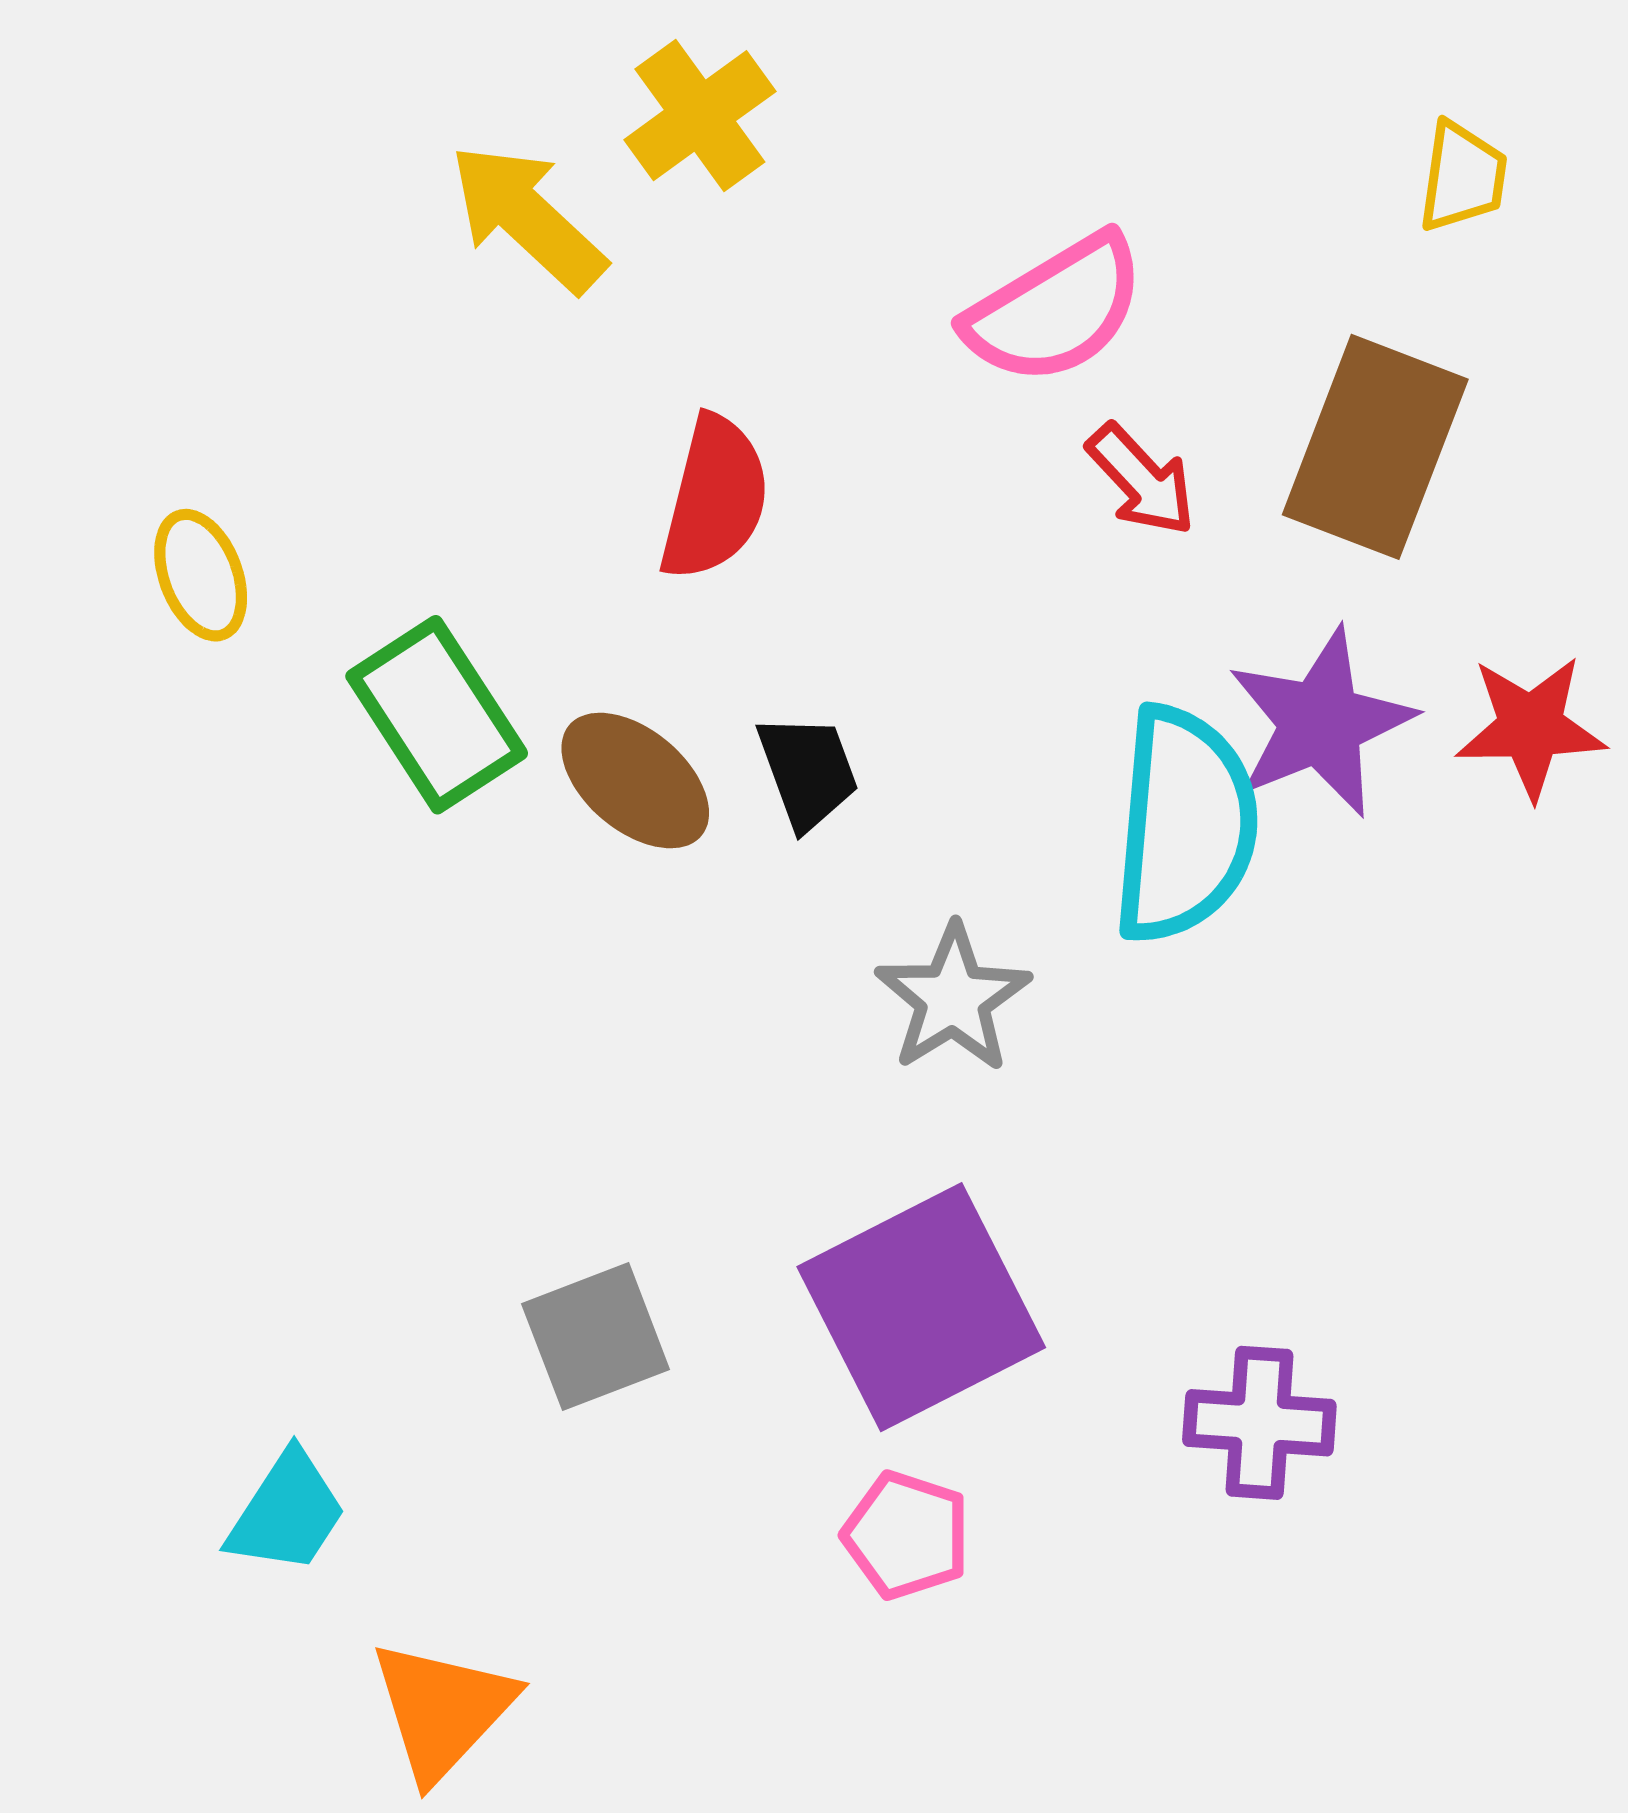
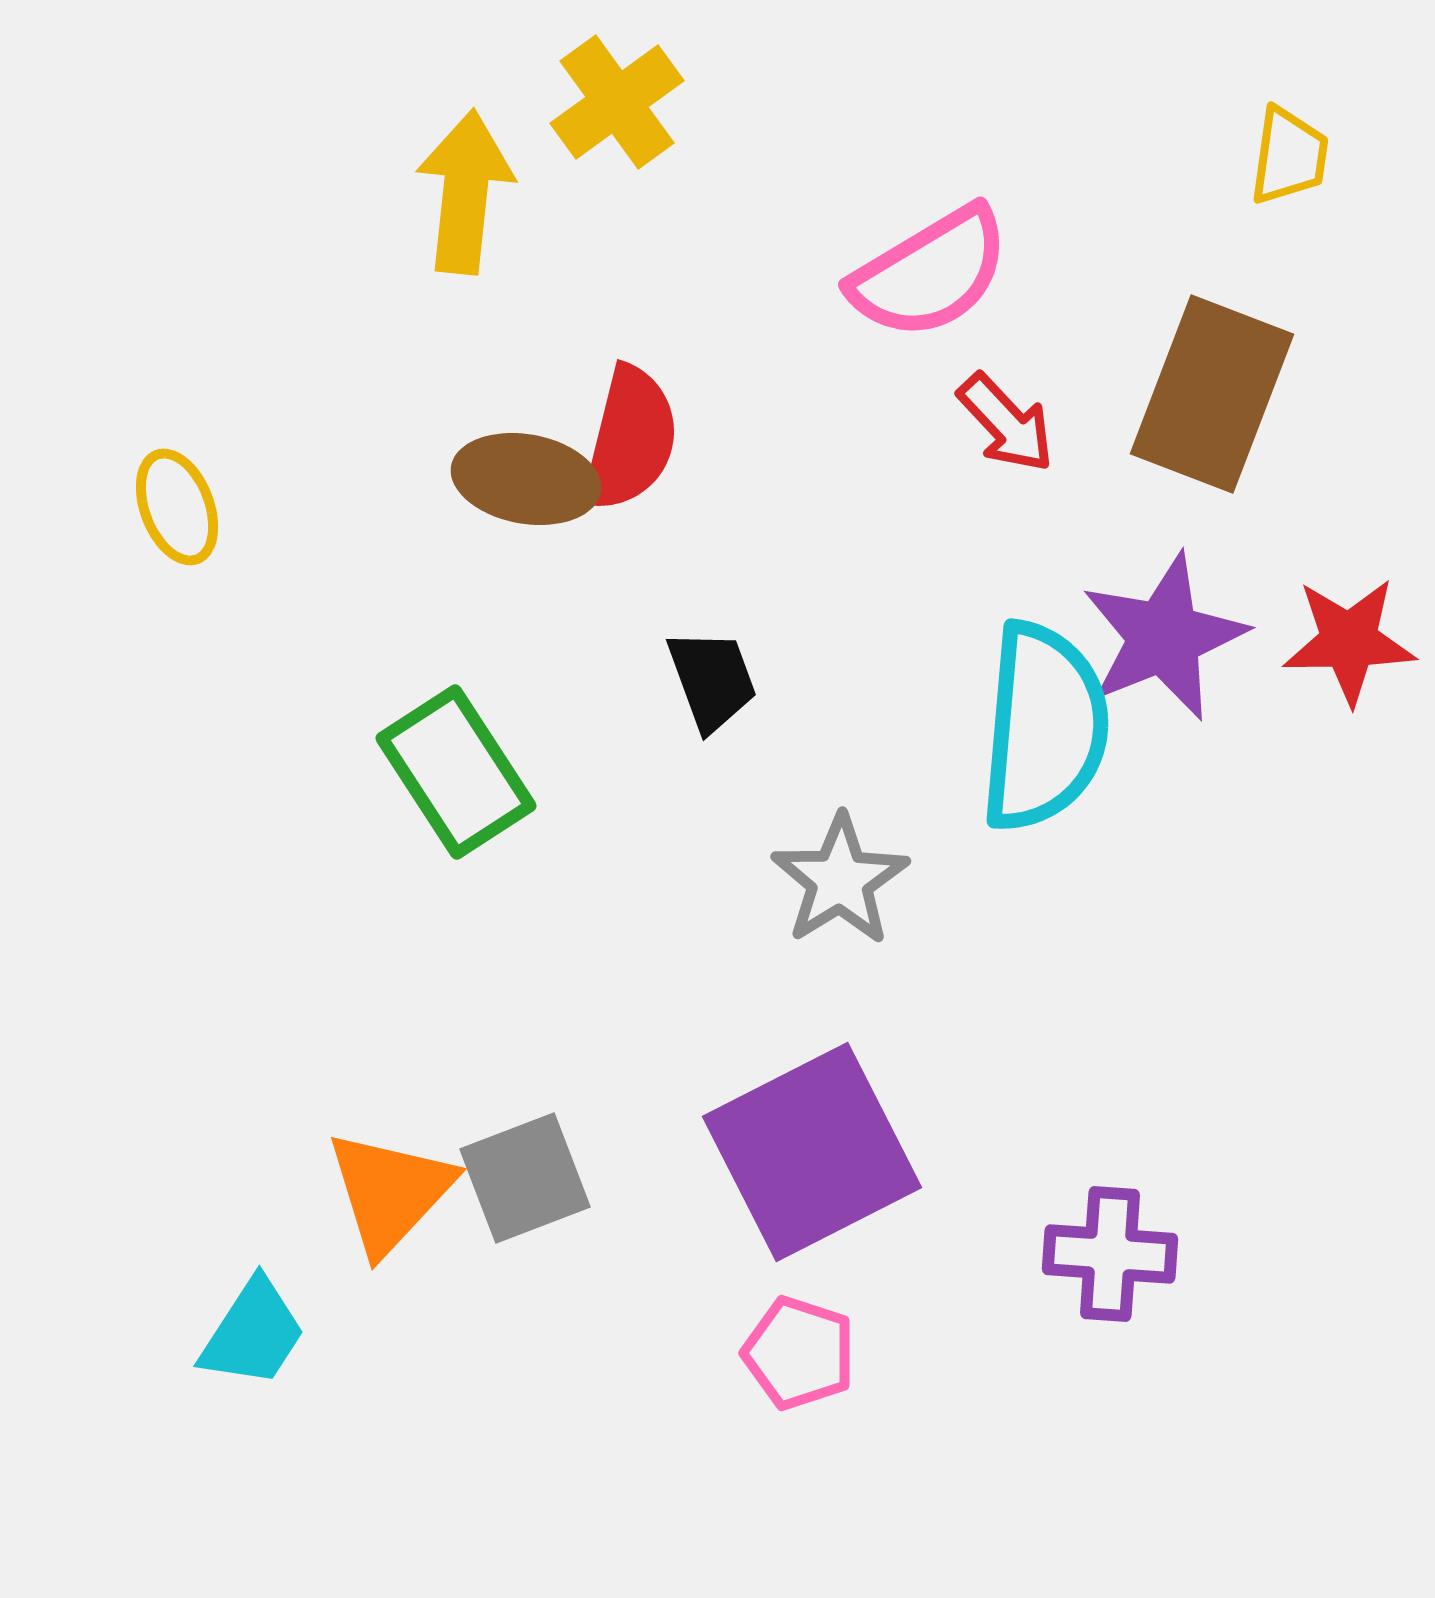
yellow arrow: (527, 218) -> (465, 192), turned 53
green rectangle: (437, 715) -> (456, 772), moved
brown ellipse: (635, 781) -> (526, 479), moved, turned -30
orange triangle: (442, 1710) -> (390, 1192), moved

